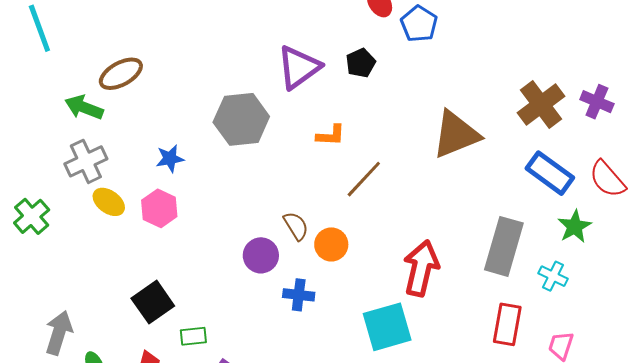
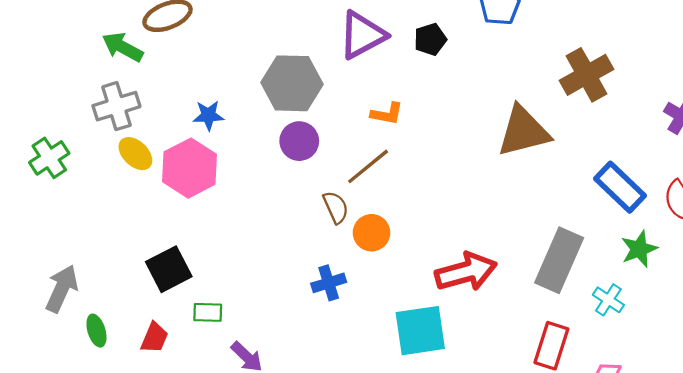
brown cross: (541, 105) -> (587, 75), moved
brown line: (364, 179) -> (368, 166), moved
pink hexagon: (159, 208) -> (190, 168), size x1.4
purple circle: (261, 255) -> (299, 141), moved
red arrow: (421, 268) -> (466, 272), turned 54
blue cross: (299, 295) -> (329, 283), turned -32

